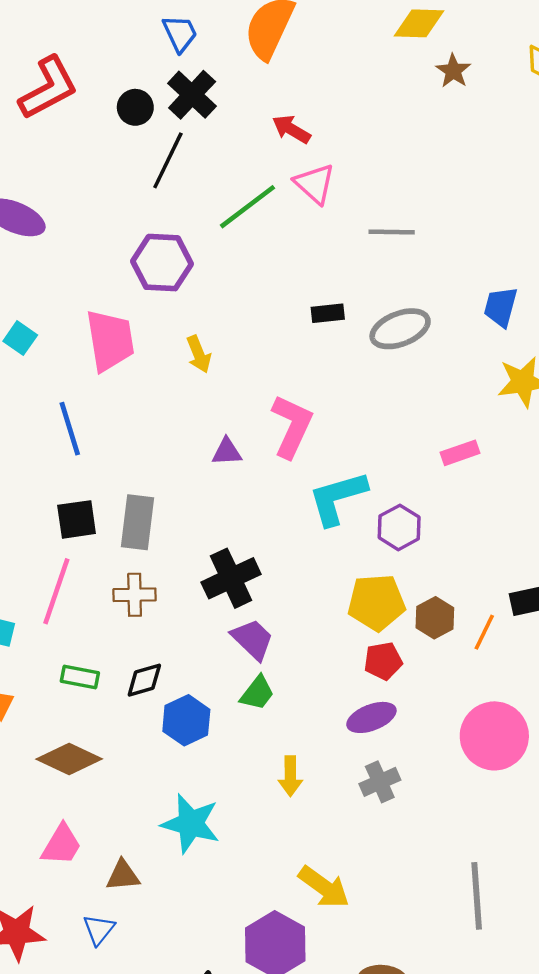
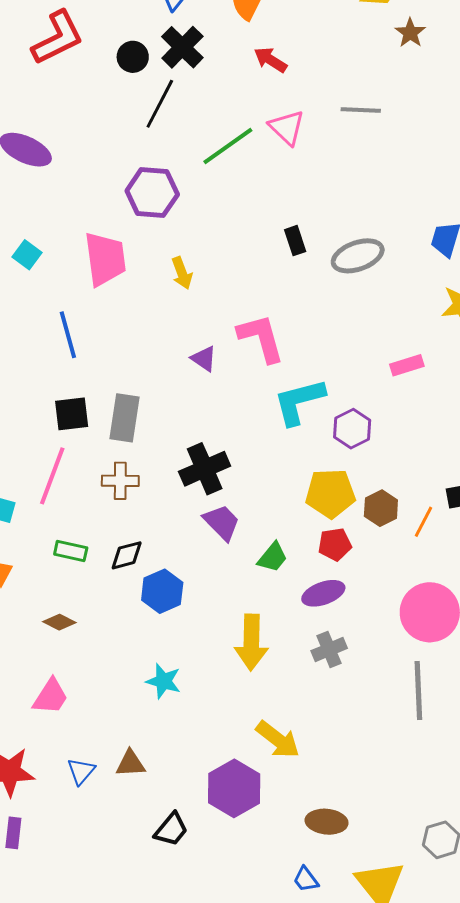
red arrow: (291, 129) -> (271, 60), moved
gray line: (392, 232) -> (361, 110), moved
black rectangle: (328, 313) -> (295, 241), turned 76
pink L-shape: (292, 426) -> (261, 338), turned -42
purple triangle: (227, 452) -> (204, 359), turned 36
green trapezoid: (257, 693) -> (273, 557), moved
brown diamond: (69, 759) -> (59, 622), size x0.6
yellow arrow: (290, 776) -> (251, 642), size x1.6
cyan star: (191, 824) -> (163, 681), size x0.7
brown triangle: (123, 875) -> (130, 764), moved
gray line: (477, 896) -> (418, 691), moved

